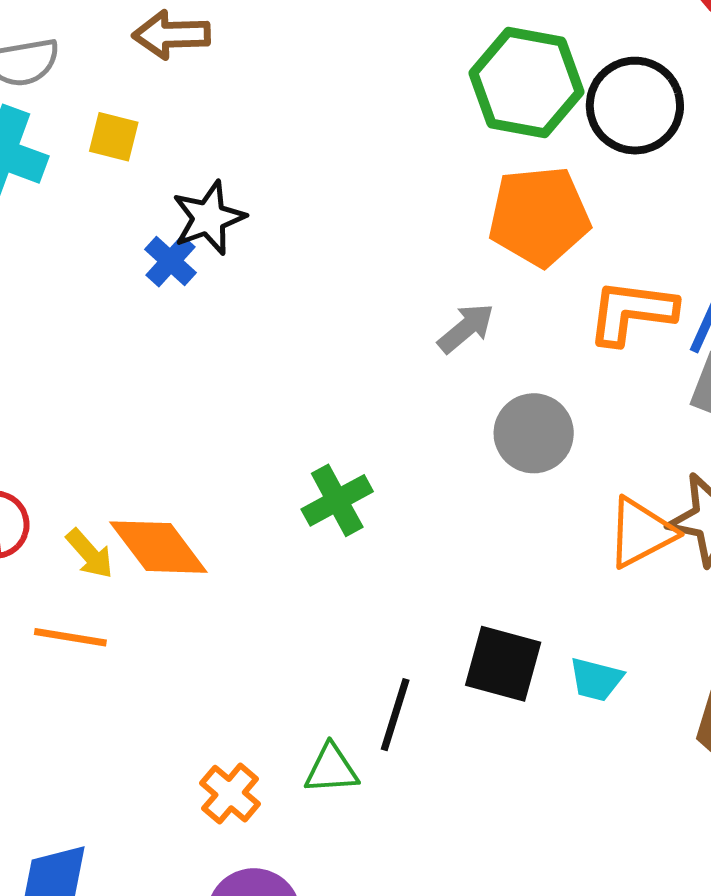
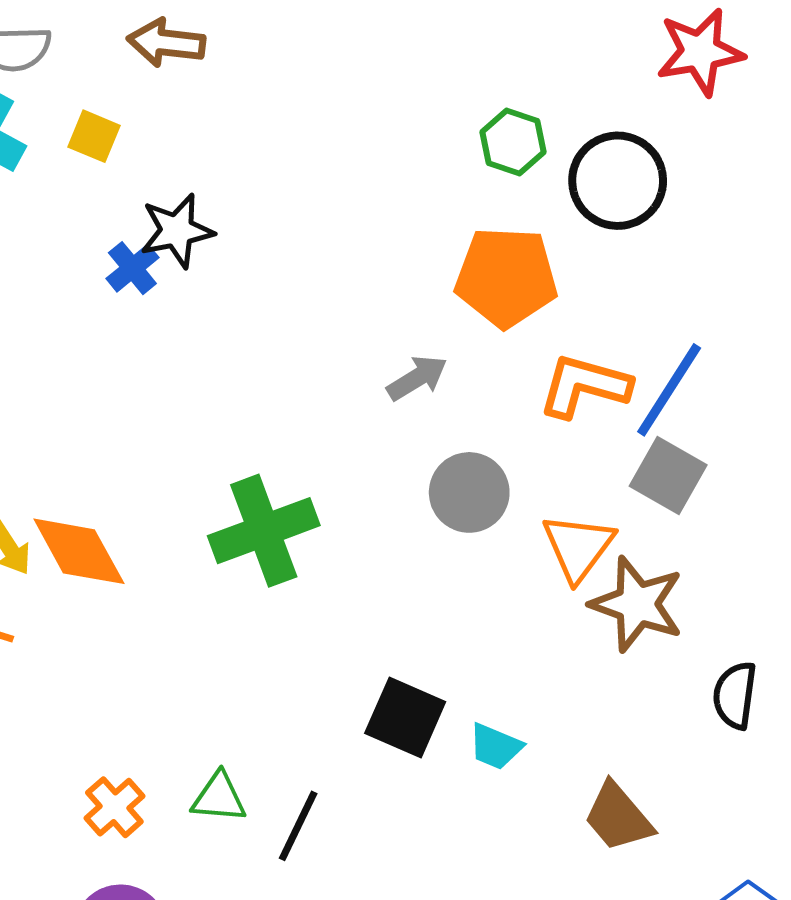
green hexagon: (526, 82) -> (513, 142), size x0.6
green cross: (337, 500) -> (264, 531), size x1.5
orange triangle: (641, 533) -> (578, 547), moved, turned -34
black line: (395, 715) -> (298, 826), moved

